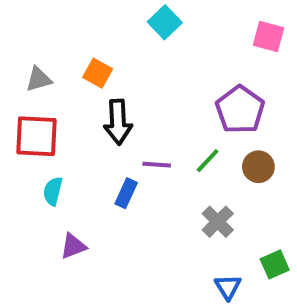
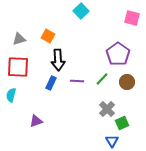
cyan semicircle: (53, 191) -> (11, 95), moved
blue rectangle: (126, 193) -> (51, 83), moved
green square: (275, 264) -> (122, 123), moved

